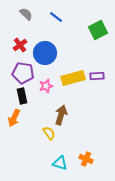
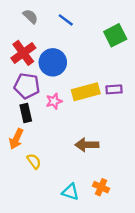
red cross: (20, 45) -> (23, 53), size x1.5
brown arrow: (61, 115) -> (87, 145), moved, turned -108
yellow semicircle: (49, 133) -> (34, 161), moved

